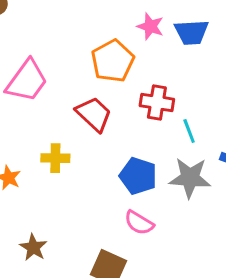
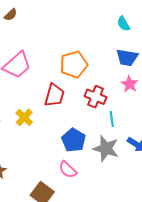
pink star: (150, 26) -> (130, 84), moved
red trapezoid: (94, 114) -> (54, 95), turned 50
yellow cross: (55, 158) -> (24, 117), turned 30

